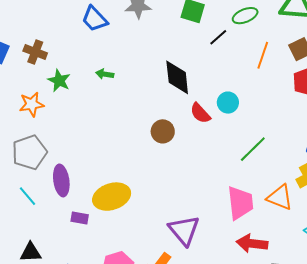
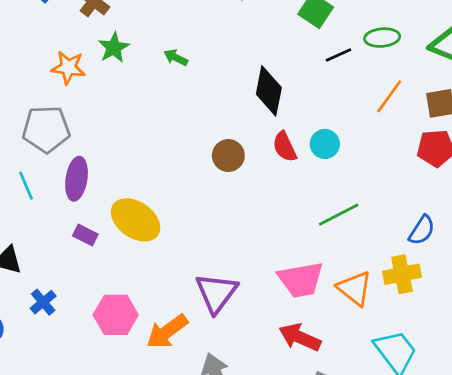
yellow ellipse: (112, 197) -> (136, 220), turned 36
pink trapezoid: (240, 203) -> (301, 280), turned 69

